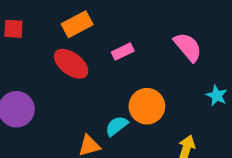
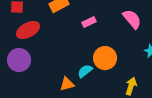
red ellipse: (71, 64) -> (28, 30), moved, turned -65

